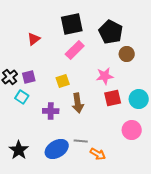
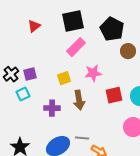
red triangle: (34, 39) -> (34, 26), moved
pink star: (105, 76) -> (93, 73), moved
cyan square: (22, 97) -> (23, 94), turned 32

